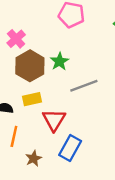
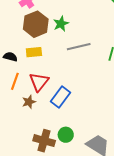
red triangle: (54, 120) -> (39, 82), moved

